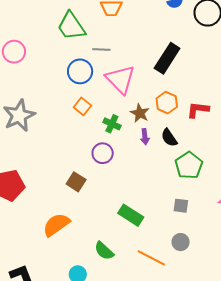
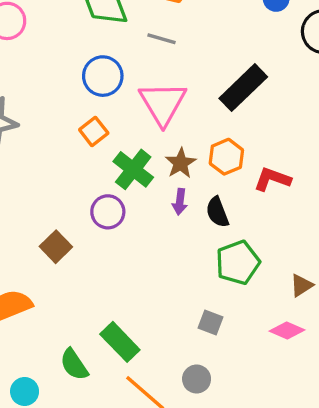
gray line: (101, 50) -> (161, 39), moved
green cross: (112, 124) -> (133, 169), size x1.4
green rectangle: (131, 215) -> (120, 342), moved

